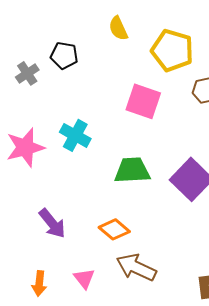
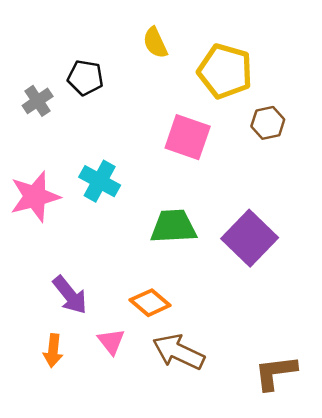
pink triangle: (84, 278) -> (111, 342), moved
orange arrow: (39, 283) -> (53, 351), moved

